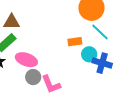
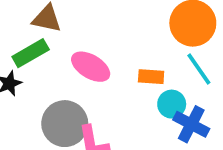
pink ellipse: (26, 60) -> (91, 67), moved
gray circle: (33, 77) -> (65, 124), size x1.6

